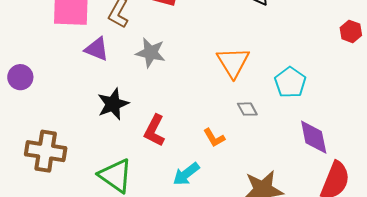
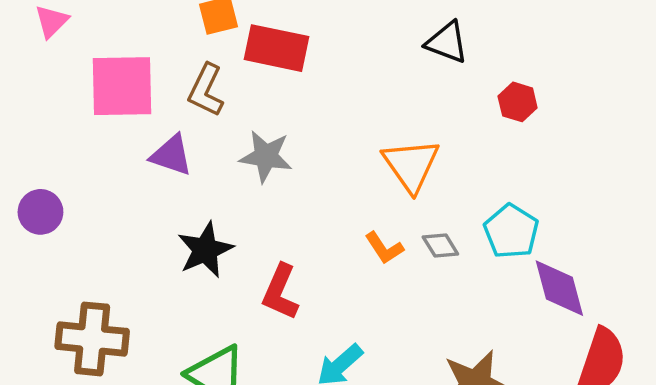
red hexagon: (351, 31) -> (518, 102), moved
cyan pentagon: (290, 82) -> (511, 231), moved
orange L-shape: (214, 138) -> (384, 248), moved

